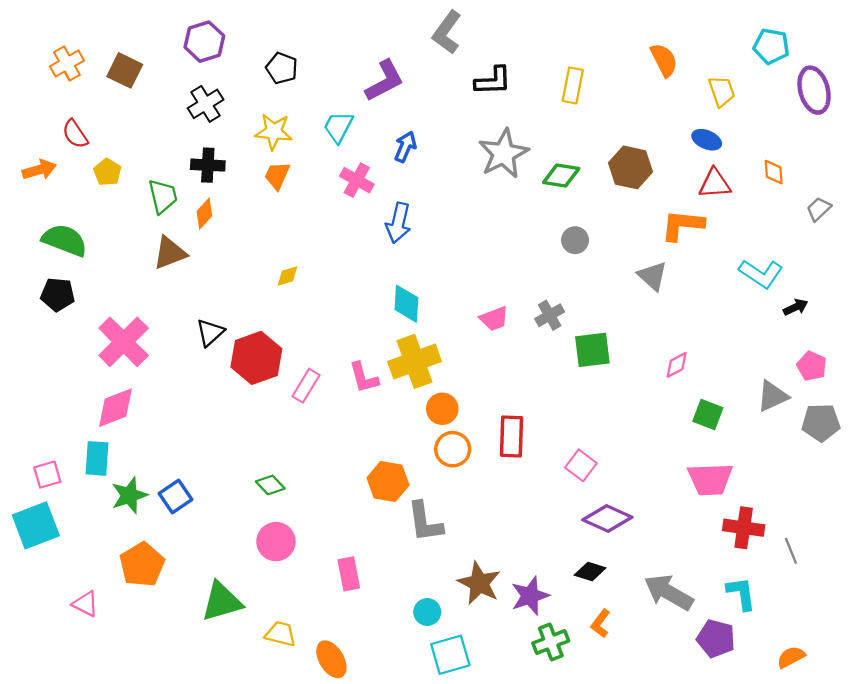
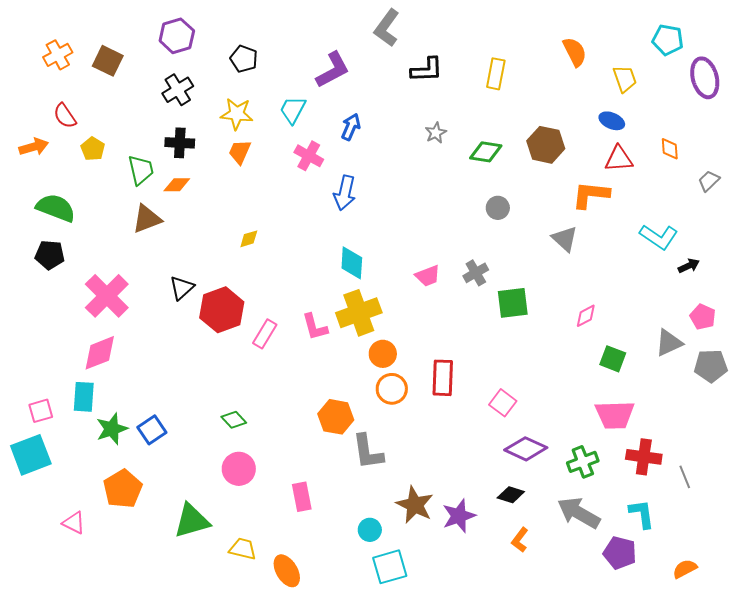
gray star: (503, 154) -> (436, 133), size x0.5
orange diamond: (204, 214) -> (177, 185), turned 48
green cross: (551, 642) -> (583, 462), moved

